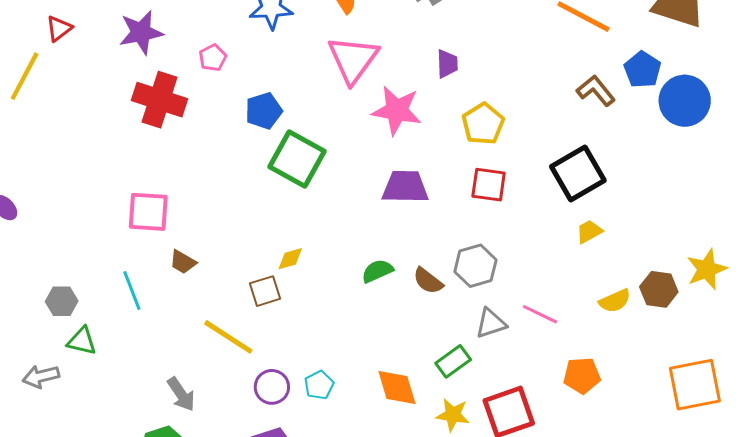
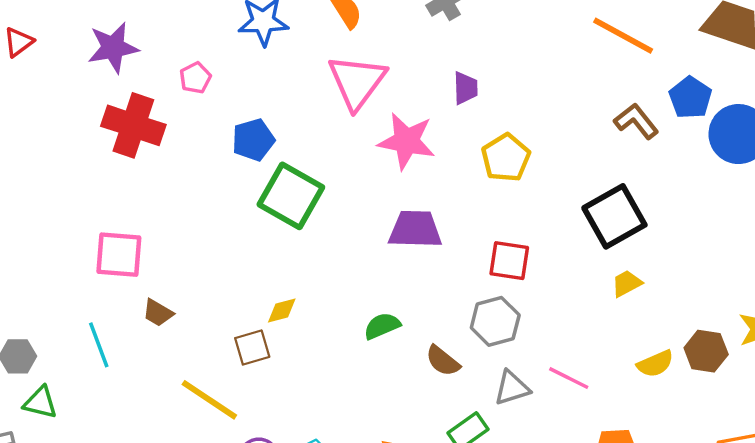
red square: (489, 185) -> (509, 261), moved
brown semicircle: (428, 281) -> (443, 361), moved

